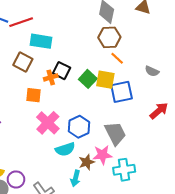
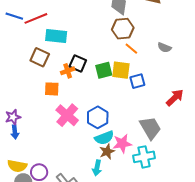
gray semicircle: (152, 71) -> (164, 47), moved
green square: (88, 79) -> (104, 70), turned 36
blue square: (122, 92) -> (137, 81), size x0.7
gray trapezoid: (115, 133) -> (150, 128), moved
cyan semicircle: (65, 149) -> (104, 138), moved

